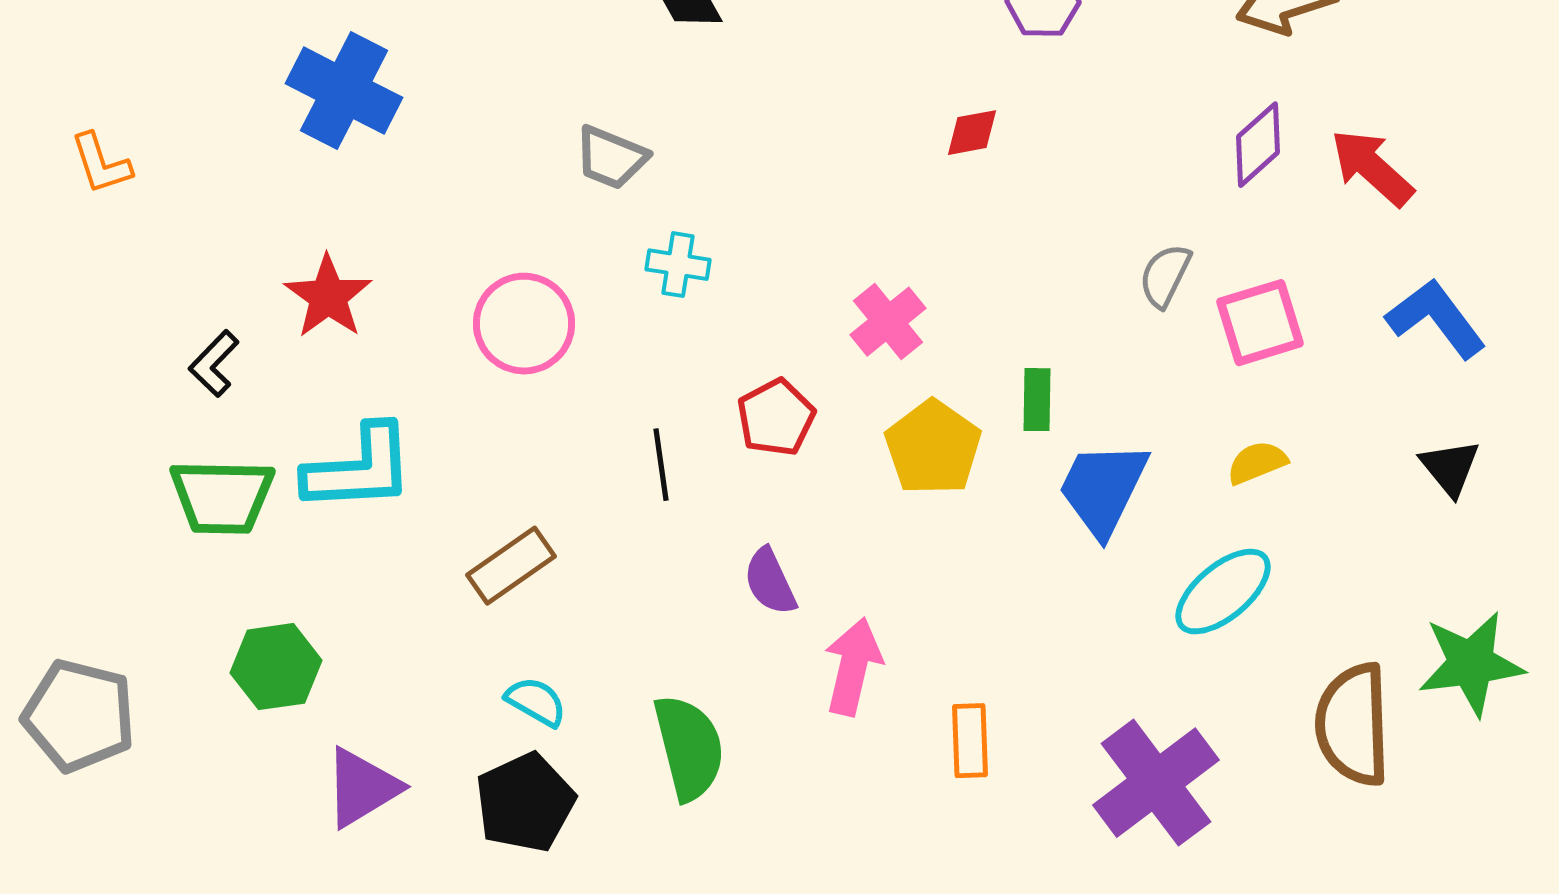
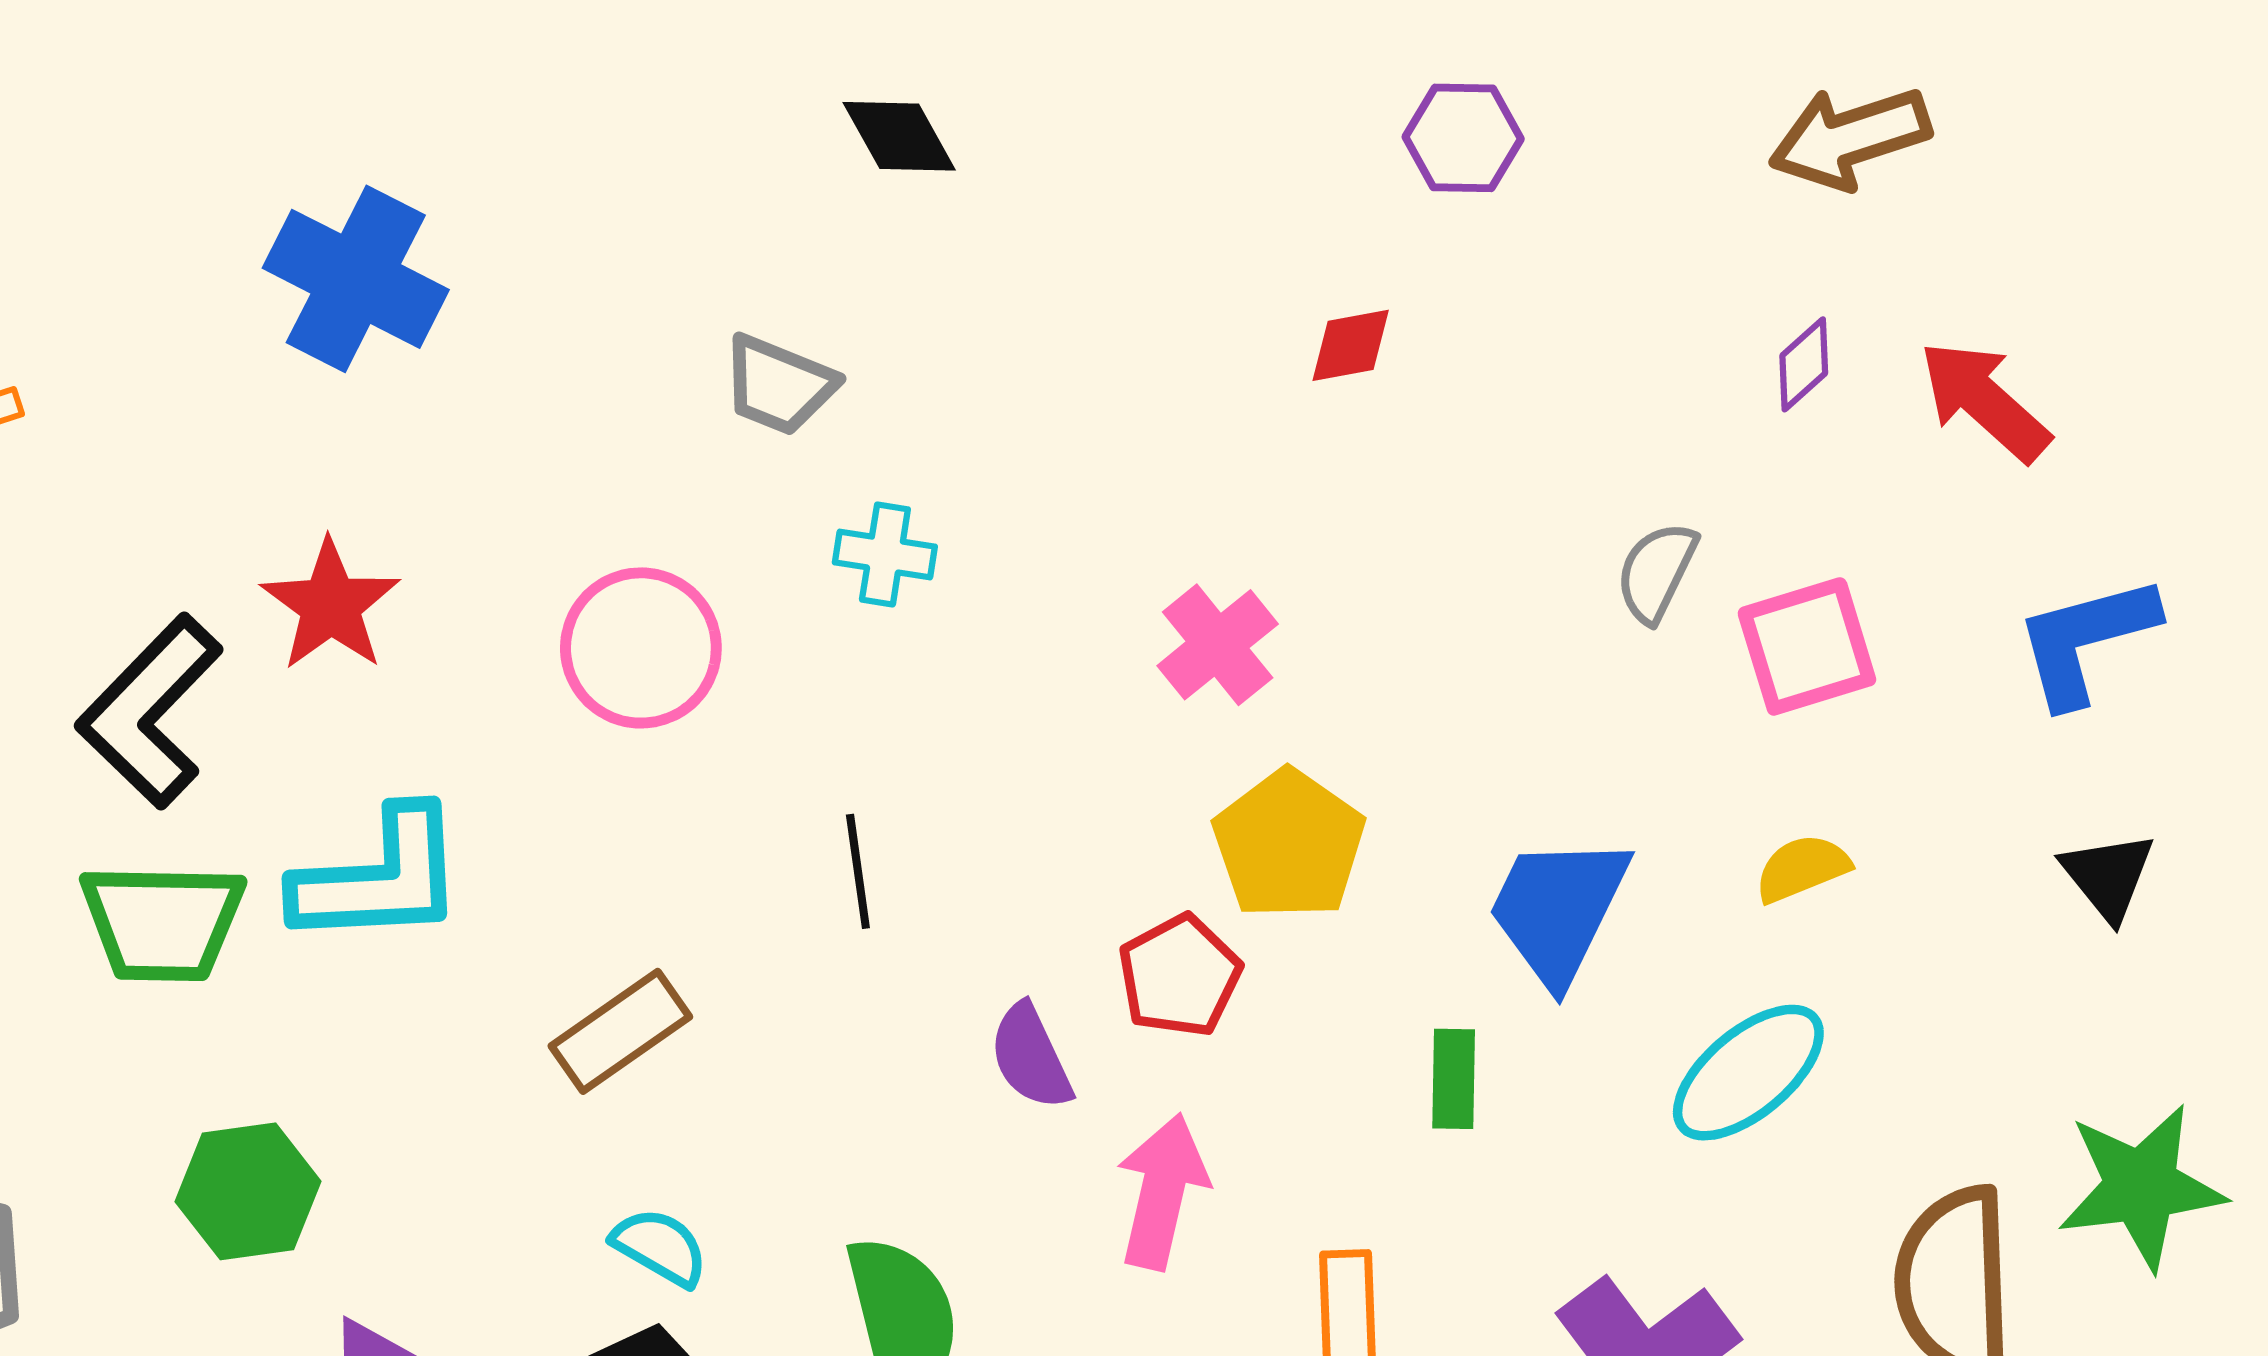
purple diamond: (1258, 145) -> (1804, 364), size x0.7
blue L-shape: (1436, 319) -> (2086, 640), turned -68
black L-shape: (214, 364) -> (150, 711), size x1.8
green rectangle: (1037, 400) -> (1454, 1079), moved
red pentagon: (776, 418) -> (1180, 976), moved

